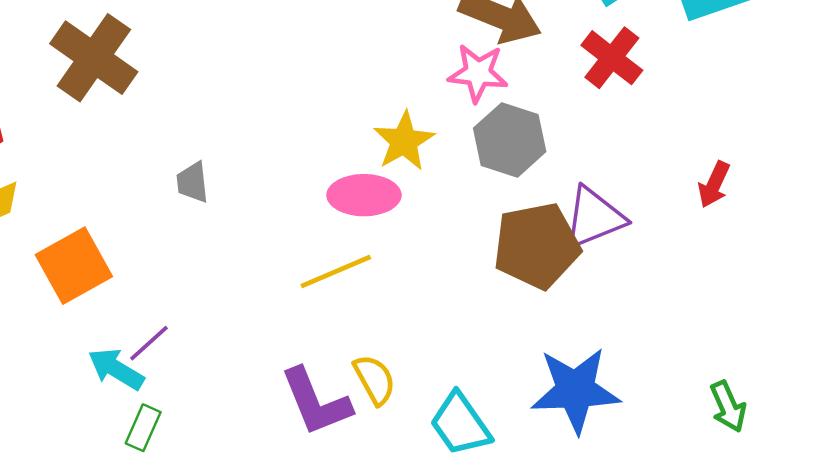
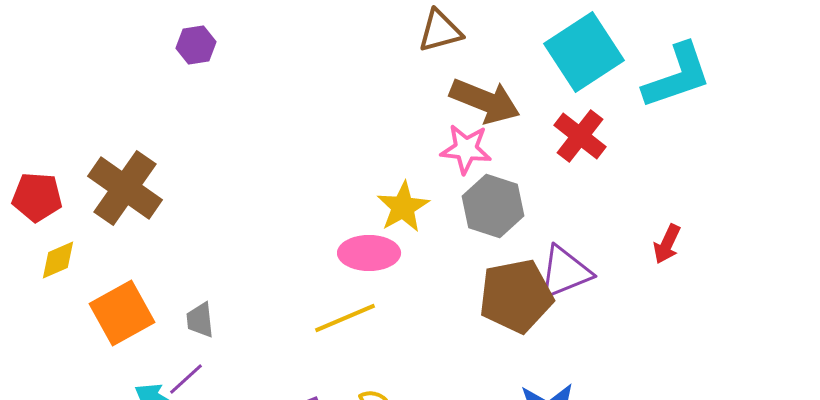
brown cross: (94, 58) -> (125, 188), moved
gray trapezoid: (192, 182) -> (200, 320), moved

